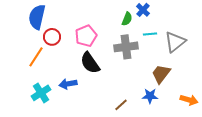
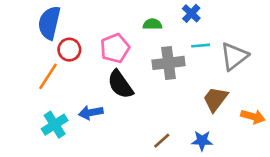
green semicircle: (127, 19) -> (152, 24), moved, turned -112
blue star: (150, 96) -> (202, 141), moved
orange arrow: (189, 100) -> (253, 117), moved

